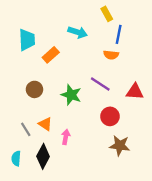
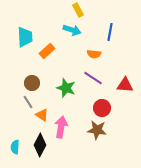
yellow rectangle: (107, 14) -> (78, 10), moved
orange semicircle: (111, 55) -> (94, 54), moved
gray line: (26, 129) -> (28, 102), moved
pink arrow: (66, 137) -> (61, 127), size x1.5
brown star: (120, 146) -> (97, 130), moved

